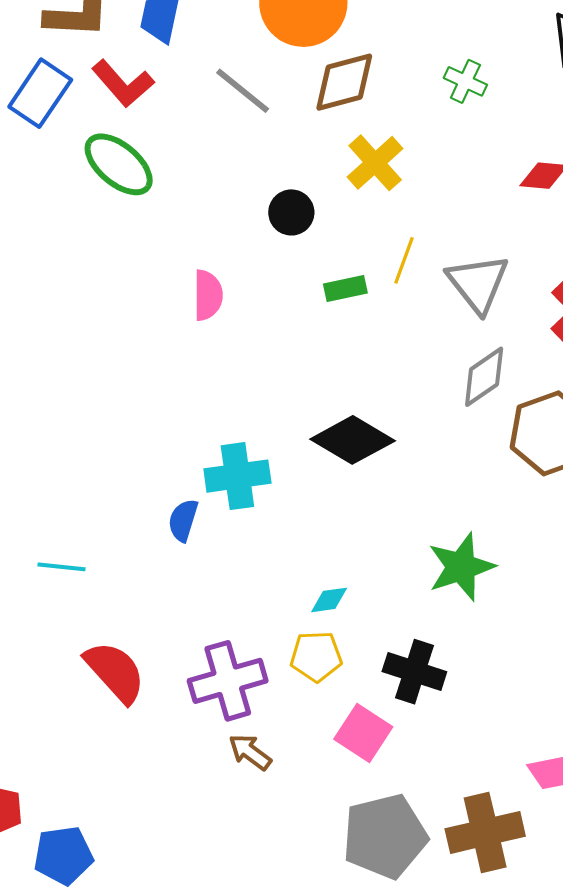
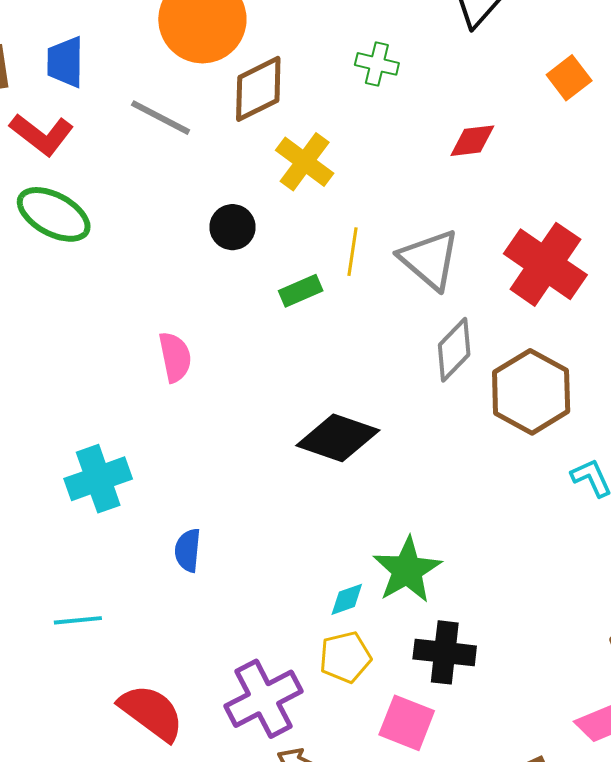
pink semicircle: (208, 295) -> (175, 357), moved
cyan cross: (237, 476) -> (98, 479), moved
green star: (461, 567) -> (407, 570), moved

